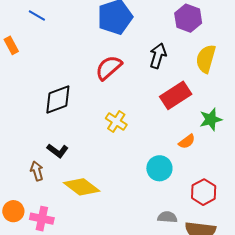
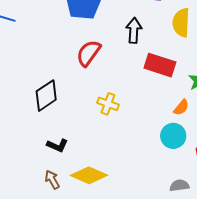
red rectangle: (176, 95) -> (160, 65), turned 64
cyan circle: (159, 168) -> (173, 136), moved
brown arrow: (37, 171) -> (52, 180), moved

